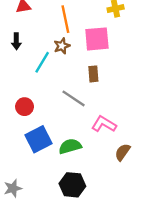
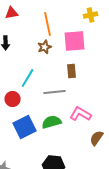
cyan line: (42, 62) -> (28, 78), moved
gray line: (74, 98) -> (55, 92), turned -40
green semicircle: (70, 146) -> (52, 122), moved

